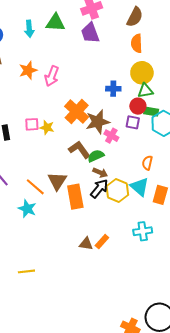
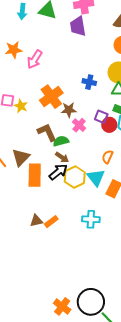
red circle: (138, 106) -> (109, 125), moved
brown star: (98, 122) -> (69, 110), size x0.7
brown triangle: (86, 244) -> (36, 221), turned -32

